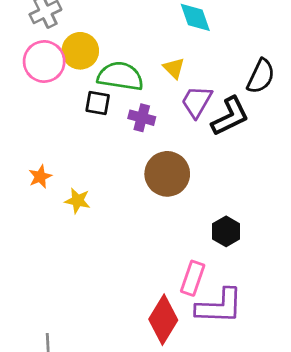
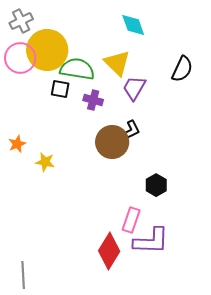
yellow circle: (80, 51) -> (47, 50), size x1.5
yellow triangle: (174, 68) -> (117, 63), size x1.6
black L-shape: (230, 116) -> (130, 131), moved, size x0.7

